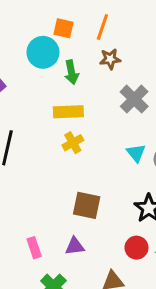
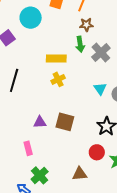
cyan circle: (43, 52) -> (31, 18), moved
green arrow: (71, 72) -> (80, 44), moved
purple triangle: (75, 246) -> (40, 122), moved

